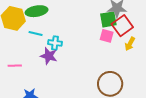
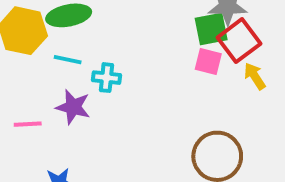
yellow arrow: (130, 44) -> (255, 76), turned 120
purple star: (49, 56) -> (73, 107), moved

